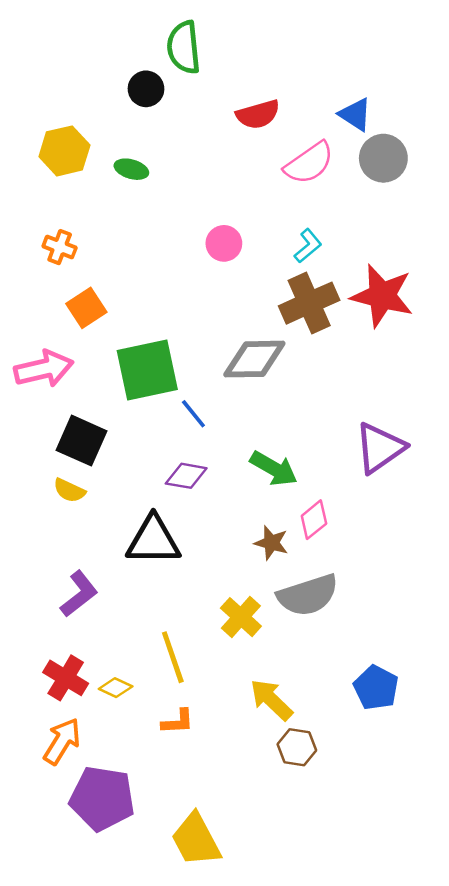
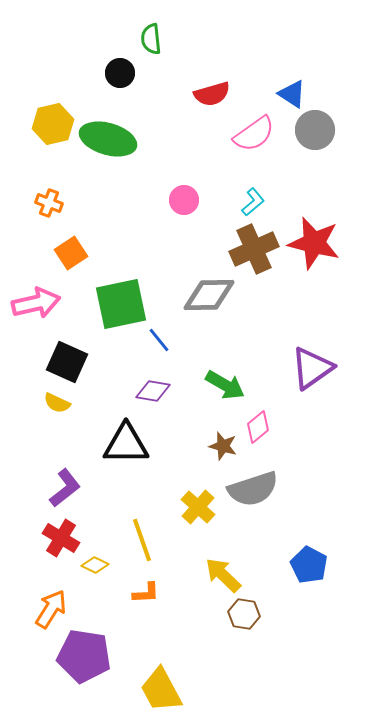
green semicircle: (184, 47) -> (151, 39), size x0.7
green ellipse: (131, 169) -> (108, 139), size x2.0
red cross: (66, 678) -> (61, 538), moved

